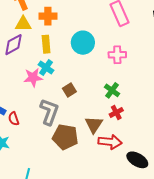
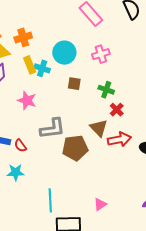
cyan cross: (46, 68) -> (42, 68), moved
pink star: (33, 77) -> (27, 100), turned -30
brown square: (69, 90) -> (74, 84), moved, turned -32
gray L-shape: (49, 112) -> (53, 129), turned 80

